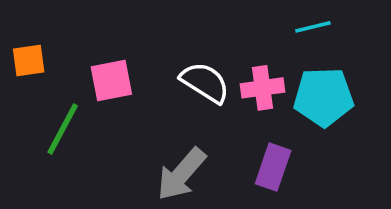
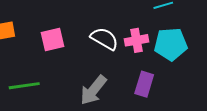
green line: (63, 129) -> (24, 86), moved, turned 56

